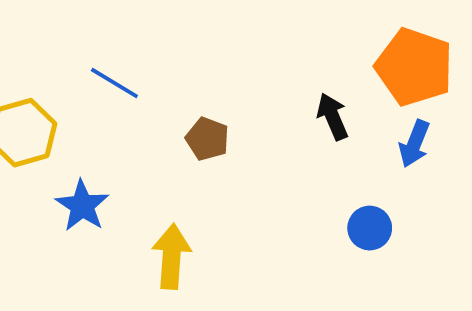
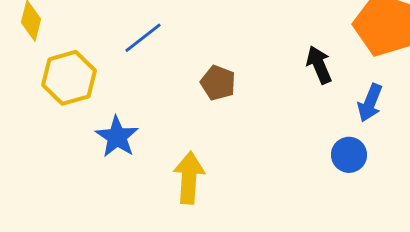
blue line: (114, 83) -> (143, 38), turned -69
blue arrow: (414, 144) -> (370, 103), moved

